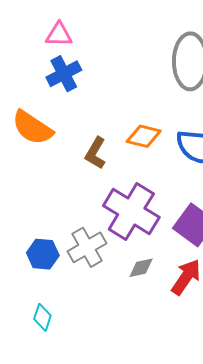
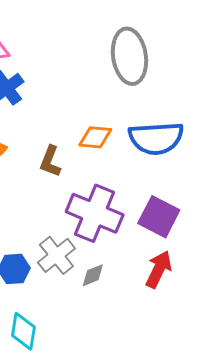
gray diamond: (141, 268) -> (93, 275), moved
cyan diamond: (42, 317) -> (23, 331), size x1.4

